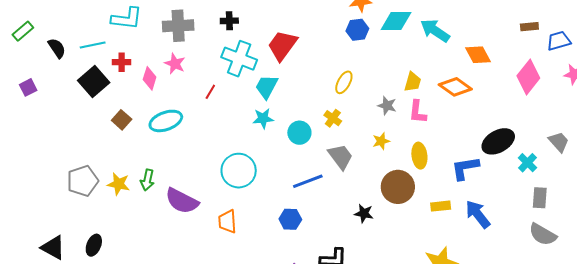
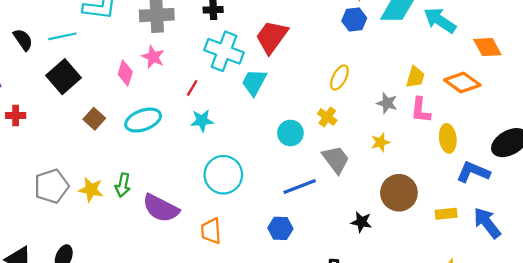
red cross: (122, 62) -> (16, 116), moved
cyan star: (263, 118) -> (202, 121), moved
yellow ellipse: (419, 156) -> (448, 138), moved
blue L-shape: (465, 168) -> (473, 172), turned 32

